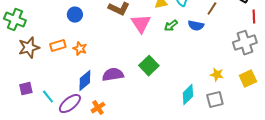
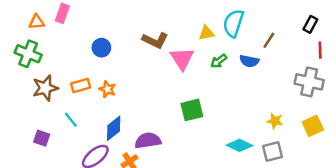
gray cross: (245, 43) -> (309, 82), turned 30
green square: (149, 66) -> (192, 110), turned 30
purple semicircle: (113, 75) -> (148, 141), moved
purple square: (26, 89) -> (42, 138), turned 32
cyan diamond: (188, 95) -> (239, 145), turned 70
cyan line: (48, 97) -> (71, 120), moved

